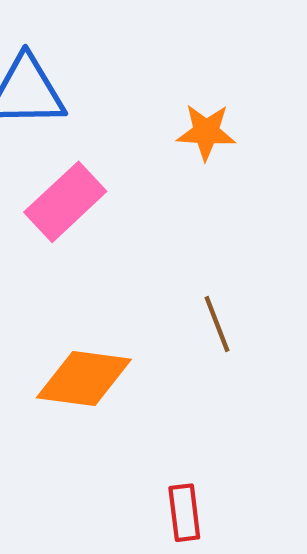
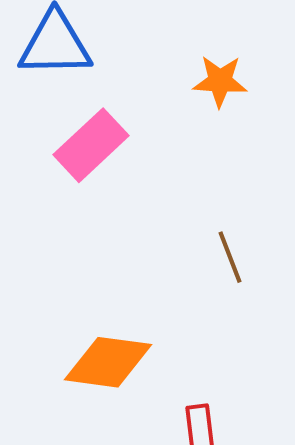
orange diamond: (84, 379) -> (108, 362), moved

